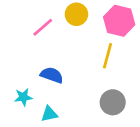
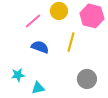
yellow line: (107, 56) -> (71, 42), moved
blue semicircle: (52, 75) -> (40, 47), moved

